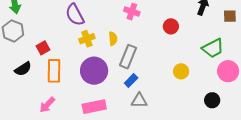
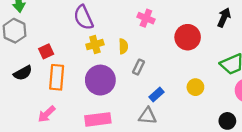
red circle: (171, 26) -> (188, 37), size x1.5
gray rectangle: (128, 57) -> (139, 67), size x0.6
blue rectangle: (131, 81) -> (157, 95), moved

